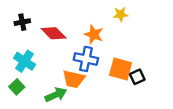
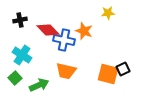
blue cross: (86, 59) -> (64, 40), moved
orange square: (121, 69) -> (108, 74), moved
green arrow: (56, 95) -> (39, 85), moved

